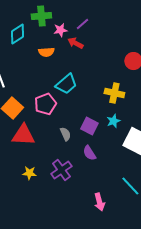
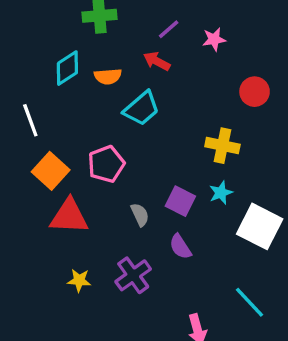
pink star: (60, 30) -> (214, 39), moved
cyan diamond: (17, 34) -> (67, 68), moved
cyan trapezoid: (66, 84) -> (142, 108), moved

